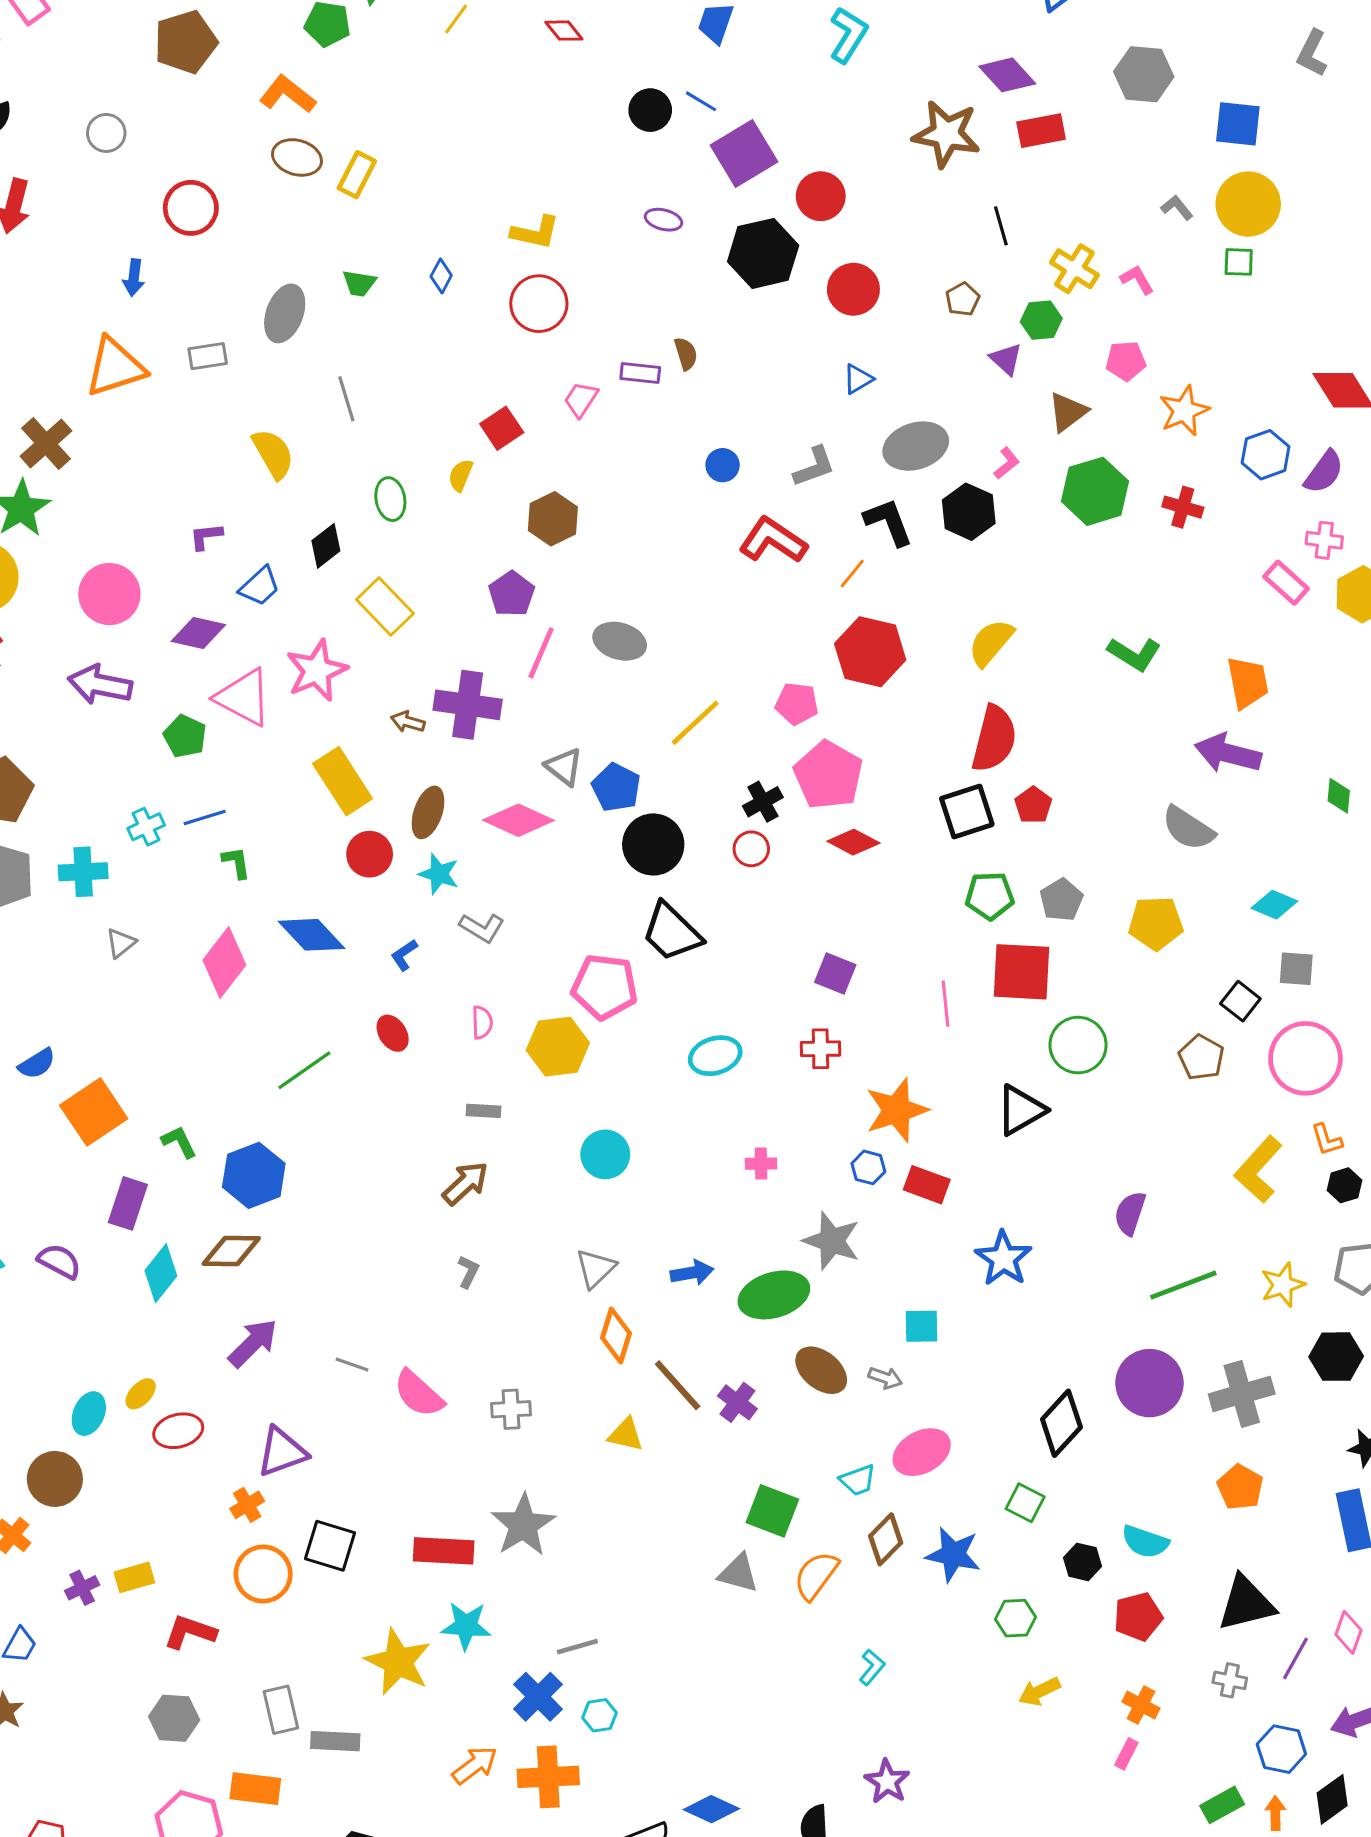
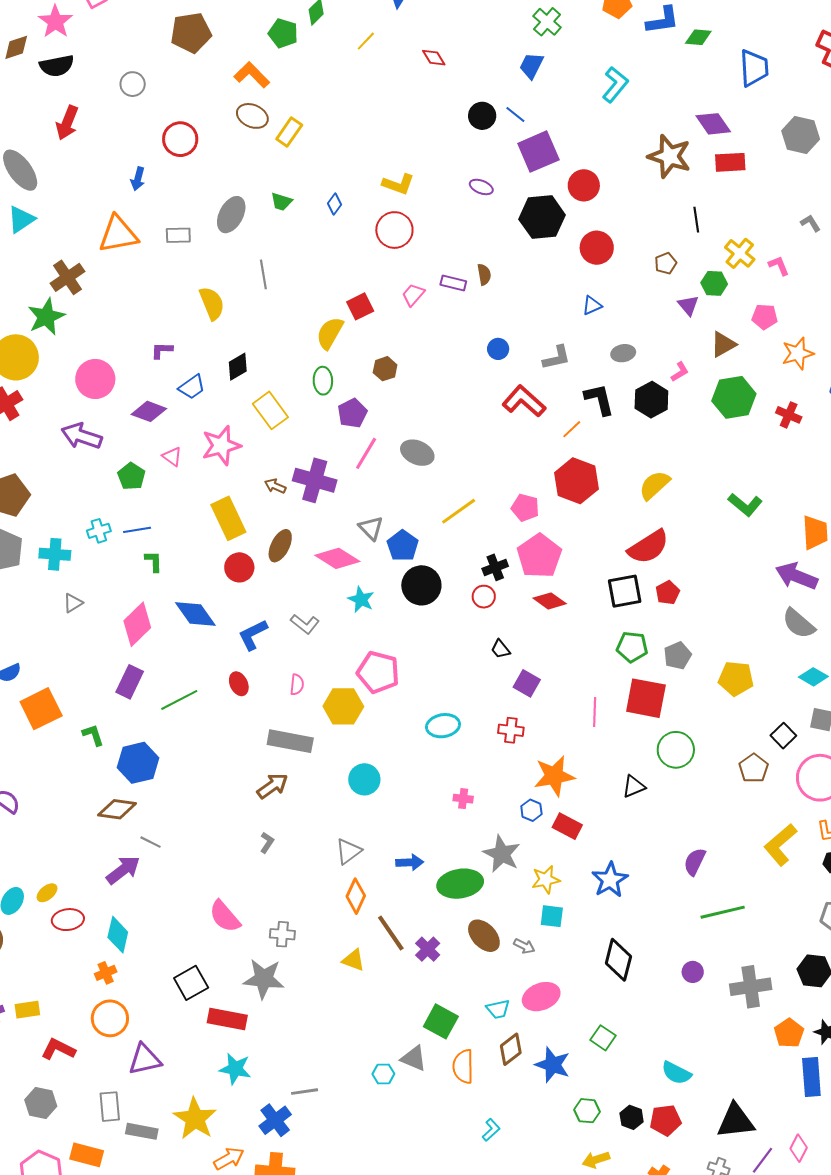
gray ellipse: (916, 446) -> (623, 353), size x0.6
yellow semicircle: (461, 475) -> (330, 333), size x1.6
green ellipse: (390, 499) -> (323, 381), moved
brown hexagon: (553, 519) -> (385, 369), size x0.7
pink triangle: (244, 698) -> (172, 457), size x0.5
red semicircle: (994, 739) -> (648, 547), turned 36
gray semicircle: (1188, 828) -> (799, 623), moved
cyan star: (439, 874) -> (361, 600), moved
black trapezoid: (672, 932) -> (500, 649), moved, size x0.5
blue L-shape: (404, 955) -> (253, 635), size x1.6
black triangle: (1021, 1110) -> (634, 786), size x0.7
gray rectangle: (483, 1111) -> (290, 741), size x2.0
purple rectangle: (128, 1203) -> (130, 682), moved
cyan diamond: (161, 1273) -> (118, 935), moved, turned -33
yellow star: (1283, 1285) -> (546, 880), moved
gray line: (352, 1364) -> (151, 842), moved
purple circle: (1150, 1383) -> (693, 972), size x0.5
black diamond: (1061, 1423) -> (618, 960), moved, turned -36
purple triangle: (282, 1452) -> (145, 1059), moved
orange pentagon: (1240, 1487) -> (789, 1033), moved
gray star: (523, 1525) -> (264, 979), moved, turned 30
black square: (330, 1546) -> (191, 983), moved, turned 36
black hexagon: (1082, 1562) -> (632, 1117), moved
orange semicircle: (816, 1575) -> (463, 1066), turned -44
yellow star: (398, 1662) -> (195, 1119), moved
cyan hexagon: (600, 1715) -> (383, 1074), moved

